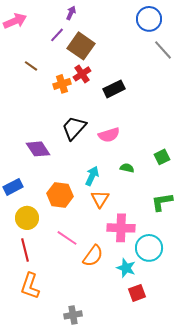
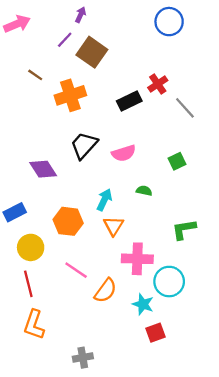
gray line: (163, 50) -> (185, 108), moved
red cross: (82, 74) -> (158, 84), moved
orange cross: (62, 84) -> (70, 95), size x1.5
green square: (162, 157) -> (177, 161), moved

